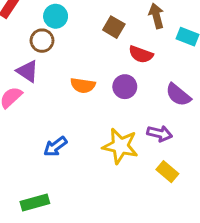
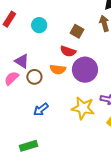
brown circle: (42, 41) -> (34, 77), moved
red semicircle: (141, 54) -> (68, 51), moved
purple circle: (125, 87) -> (85, 70), size x1.6

